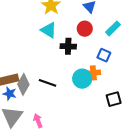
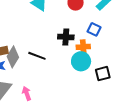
black cross: (68, 46) -> (66, 37), moved
cyan circle: (82, 79) -> (81, 61), moved

